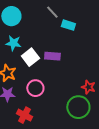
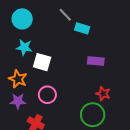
purple rectangle: (52, 56) -> (96, 61), moved
white square: (30, 57) -> (42, 62), turned -36

